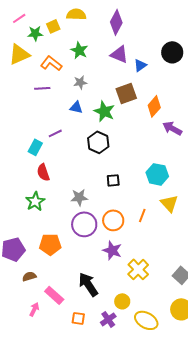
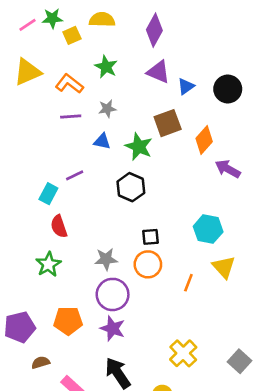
green star: (35, 33) -> (52, 18), moved
black circle: (172, 52) -> (228, 89), moved
purple line: (42, 88) -> (71, 116), moved
orange circle: (113, 220) -> (148, 264), moved
purple star: (112, 250) -> (113, 328), moved

